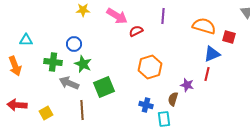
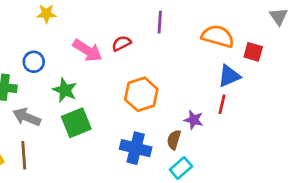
pink arrow: (117, 16) -> (88, 50), moved
green star: (83, 64) -> (65, 90), moved
blue cross: (146, 105) -> (136, 148), size x1.5
brown line: (82, 110) -> (24, 155), moved
cyan rectangle: (164, 119) -> (181, 168), moved, turned 56

